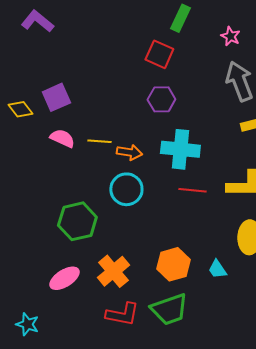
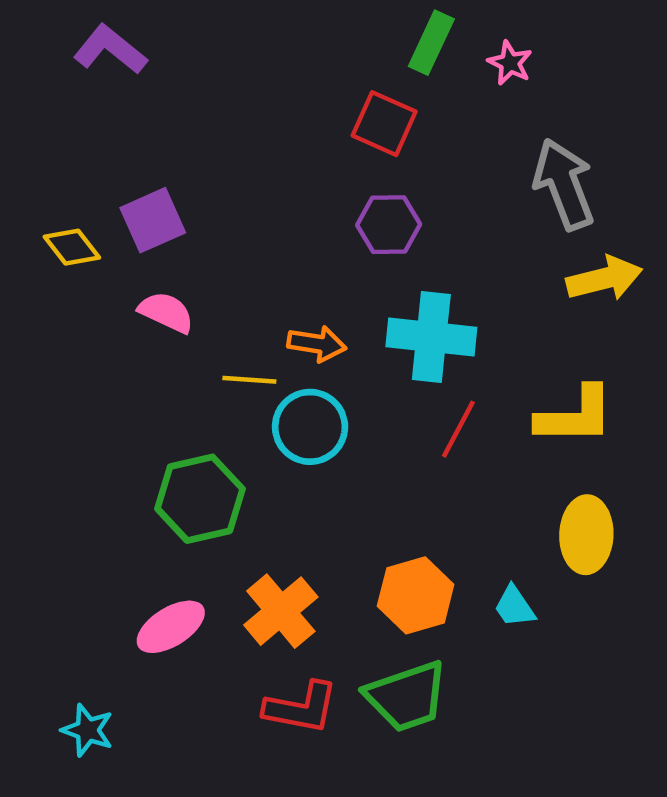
pink star: (230, 36) -> (510, 63), moved
yellow line: (99, 141) -> (249, 380), moved
red line: (192, 190) -> (458, 429), turned -68

